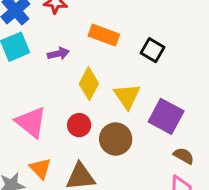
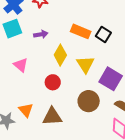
orange rectangle: (104, 35) -> (81, 31), moved
pink triangle: (31, 122) -> (21, 65), moved, size x0.7
brown circle: (116, 139) -> (89, 101), moved

